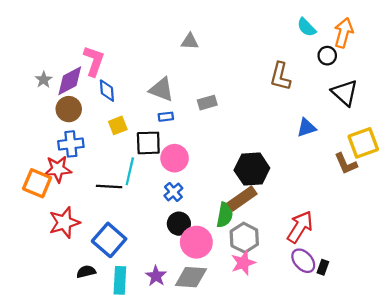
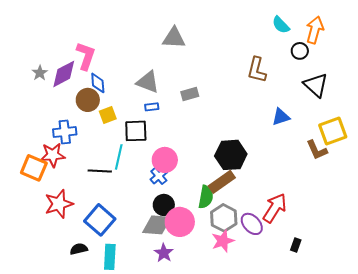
gray triangle: (190, 41) -> (174, 38), size x1.4
brown circle: (69, 109) -> (88, 100), moved
pink circle: (175, 158) -> (165, 160), moved
purple ellipse: (303, 261) -> (252, 224), moved
purple star: (156, 276) -> (164, 253), moved
gray diamond: (191, 277) -> (157, 225), moved

